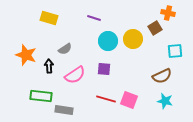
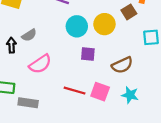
black arrow: (49, 66) -> (11, 45), moved
purple square: (104, 69) -> (88, 54), moved
brown semicircle: (162, 76) -> (122, 65), moved
cyan star: (165, 101) -> (130, 95), moved

